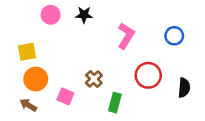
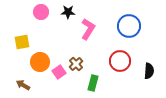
pink L-shape: (126, 36) -> (88, 29), moved
blue circle: (174, 36) -> (129, 26), moved, size x1.5
orange circle: (36, 79) -> (40, 62), moved
pink square: (65, 96) -> (59, 72), moved, turned 32

